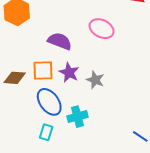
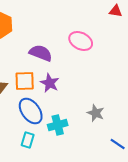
gray star: (95, 80) -> (96, 113), moved

